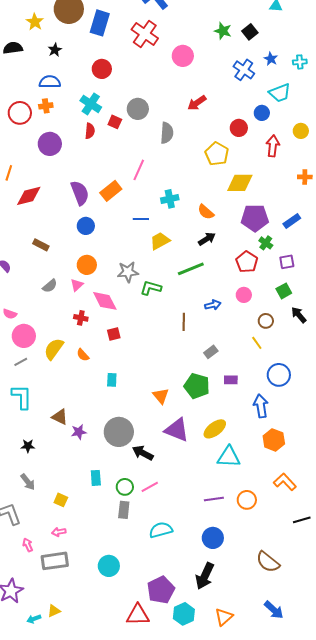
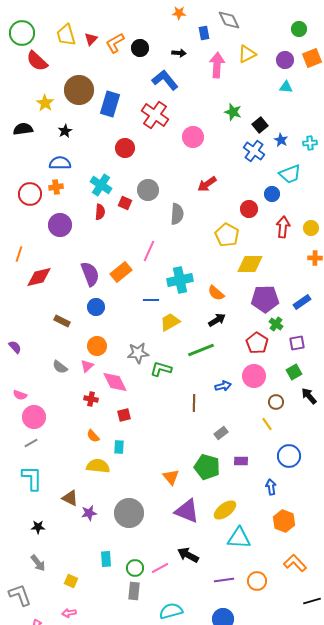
black square: (250, 32) -> (260, 125), moved
red circle: (102, 69) -> (125, 148), moved
yellow circle: (301, 131) -> (311, 228), moved
cyan cross: (170, 199) -> (180, 280), size x1.4
brown rectangle: (41, 245) -> (62, 321), moved
gray semicircle: (50, 286) -> (60, 367), turned 77
pink circle: (244, 295) -> (254, 376), size x1.5
yellow semicircle: (54, 349) -> (98, 466), moved, turned 60
cyan rectangle: (112, 380) -> (119, 447), moved
blue arrow: (261, 406) -> (271, 487), size x0.7
black arrow: (143, 453) -> (188, 555), moved

